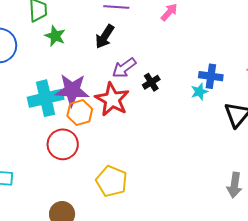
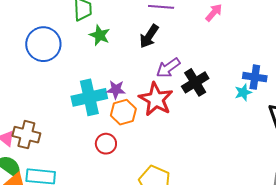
black cross: (151, 82) -> (195, 82), size x1.5
purple star: (72, 90) -> (116, 90), size x0.6
red circle: (63, 144) -> (106, 144), size x0.7

